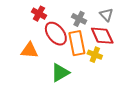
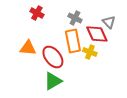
gray triangle: (106, 15) -> (109, 22), moved
red ellipse: (56, 34) -> (53, 57), moved
green triangle: (60, 73) -> (53, 81), moved

